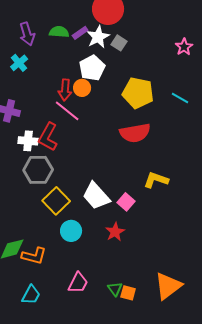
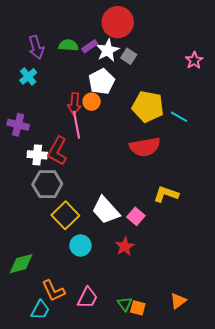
cyan line: (180, 98) -> (179, 117), moved
pink line: (67, 111) -> (76, 125), turned 40
orange L-shape: (34, 256) -> (53, 291), moved, turned 50
orange triangle: (168, 286) -> (178, 301), size x0.6

